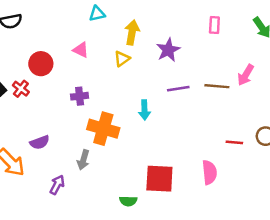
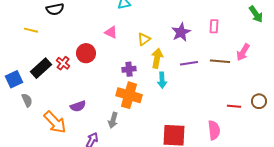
pink rectangle: (214, 25) -> (214, 26), moved
yellow arrow: (132, 32) -> (157, 58), moved
red circle: (41, 64) -> (86, 53), moved
purple cross: (80, 96) -> (129, 69), moved

